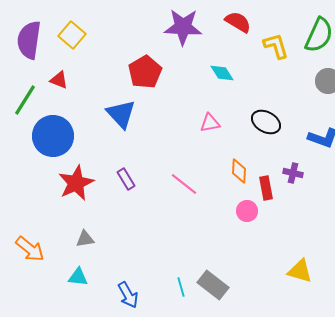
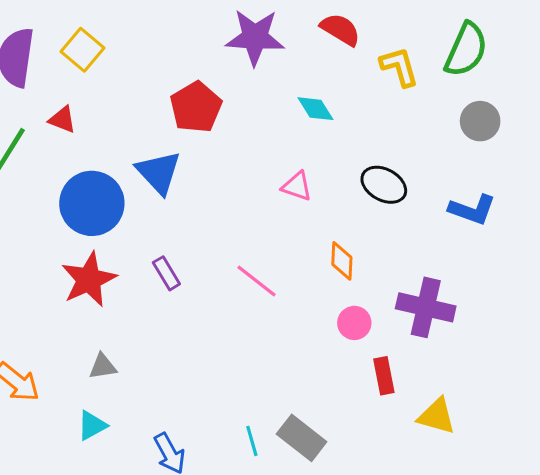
pink triangle: (210, 123) -> (297, 186), turned 30
blue circle: (53, 136) -> (92, 203), moved
purple cross: (293, 173) -> (426, 307), moved, size x1.8
red rectangle: (266, 188) -> (384, 376), moved
cyan triangle: (78, 277) -> (92, 425), turned -35

